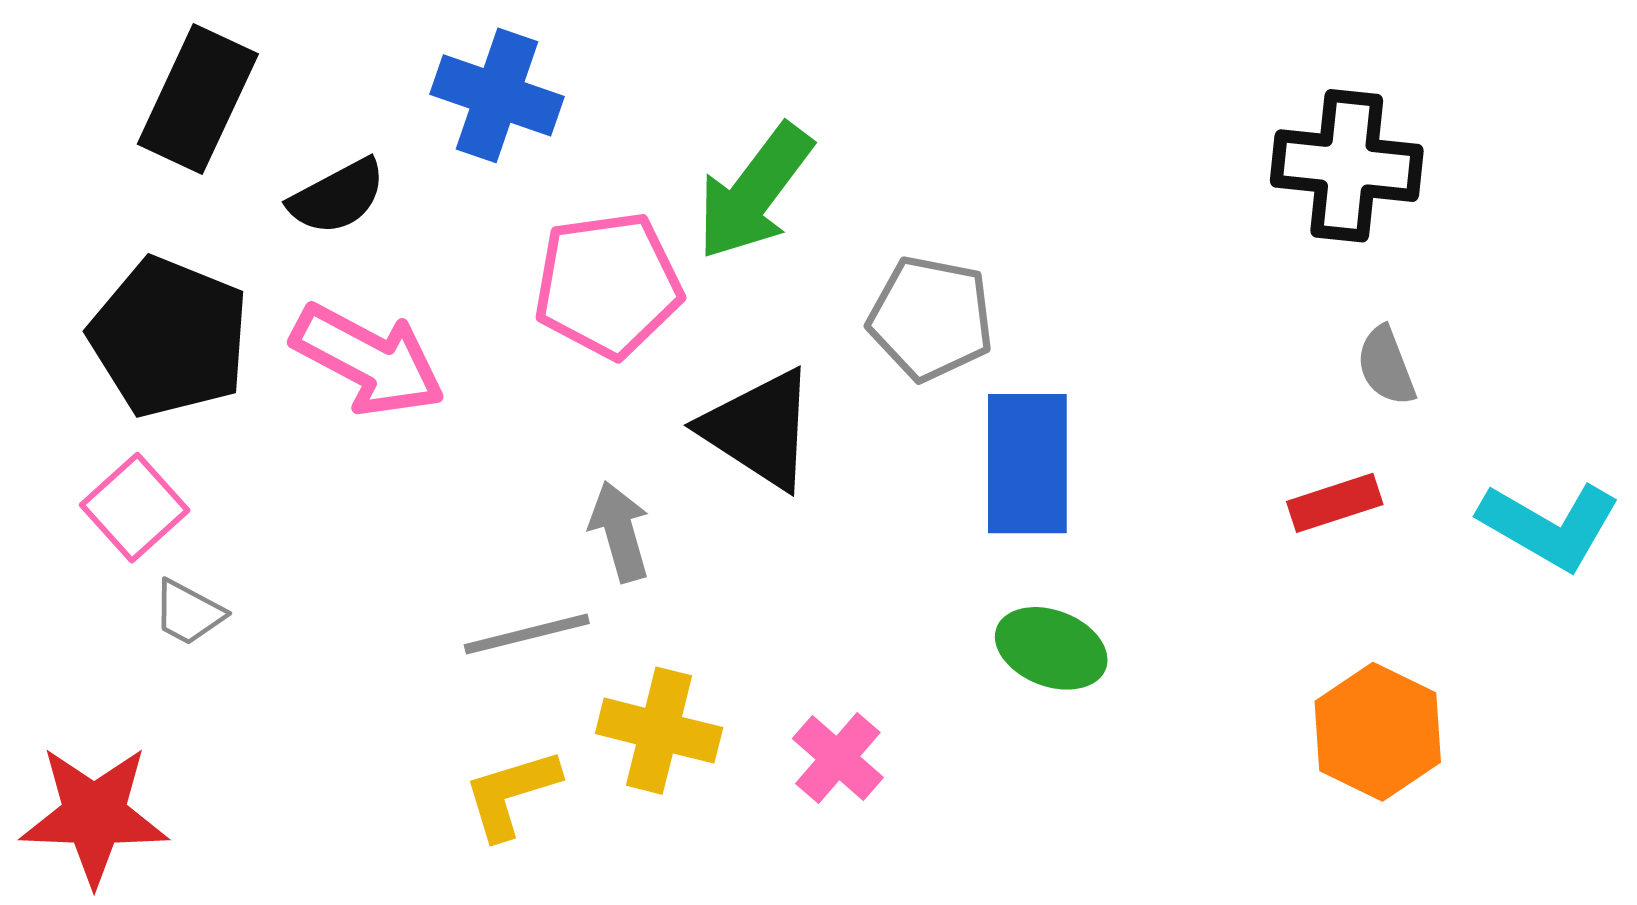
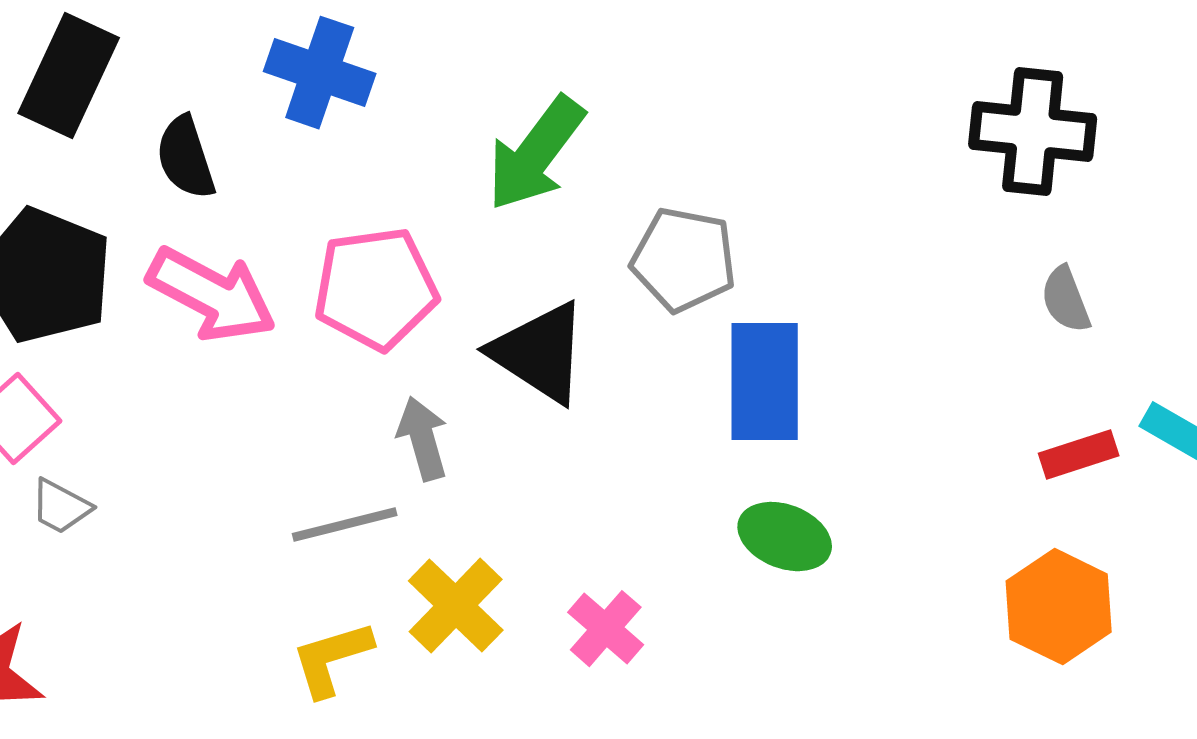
black semicircle: (337, 197) -> (186, 158), turned 100
pink pentagon: (608, 285) -> (376, 289), moved
red rectangle: (1335, 503) -> (1079, 455), moved
yellow cross: (659, 731) -> (456, 606), turned 30

